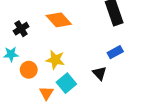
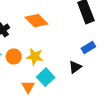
orange circle: (29, 70) -> (14, 56), moved
black triangle: (100, 73) -> (75, 67), turned 40

